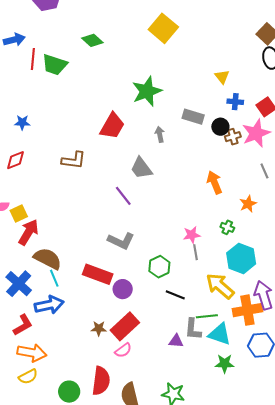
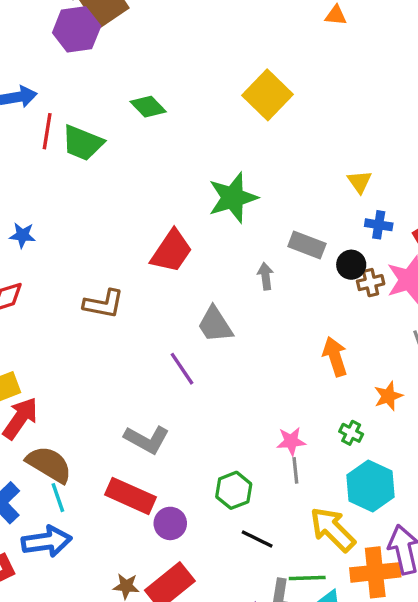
gray arrow: (160, 134) -> (266, 276), moved
gray L-shape: (121, 241) -> (147, 439), moved

